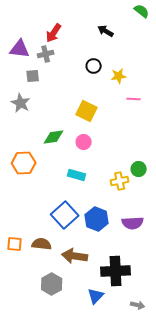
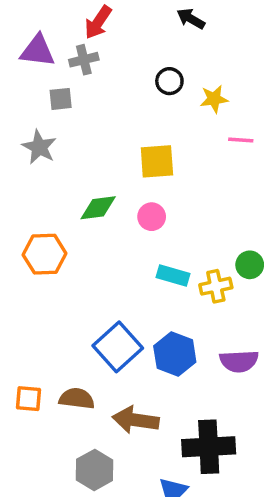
yellow square: (87, 111) -> (157, 161), turned -30
cyan rectangle: (77, 175) -> (173, 276), moved

